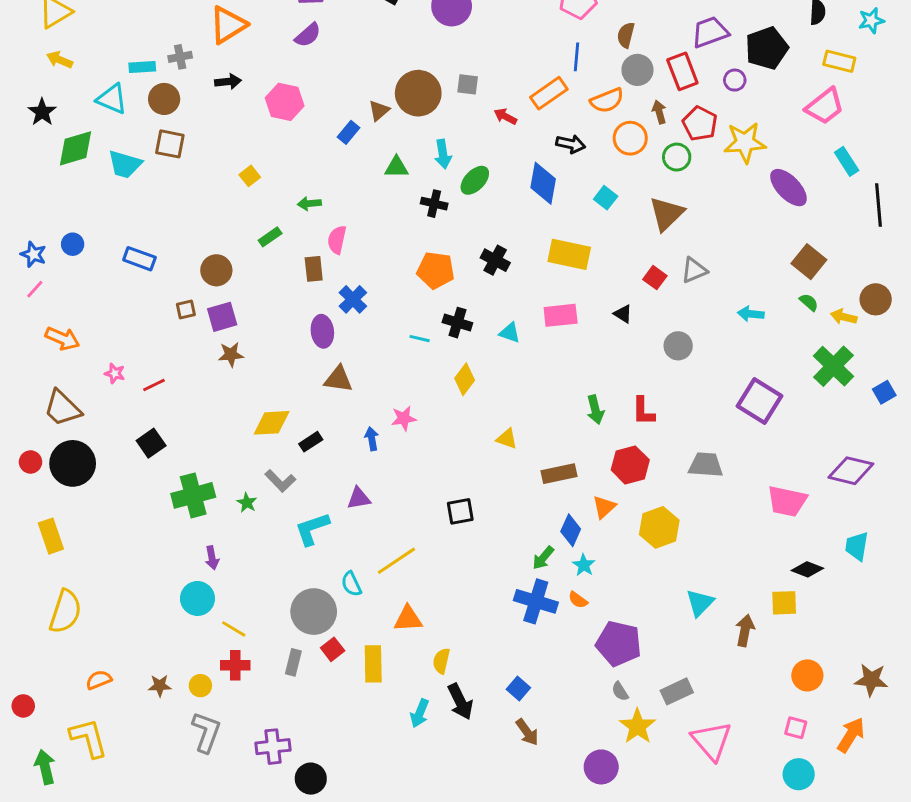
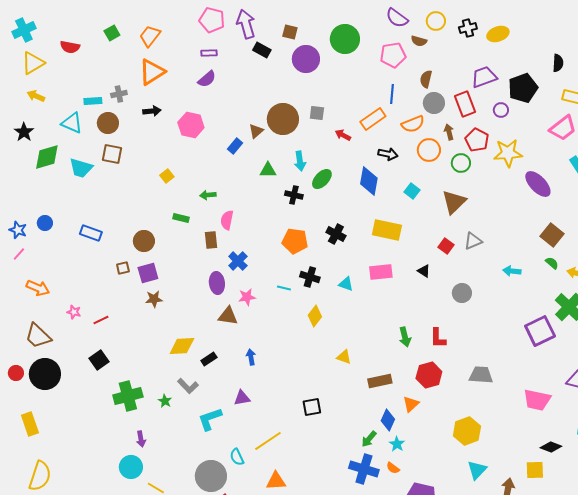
green rectangle: (270, 237) -> (181, 218), turned 49
purple square: (759, 401) -> (540, 331), moved, turned 32
pink star: (404, 418) -> (247, 297), moved
yellow hexagon: (659, 527) -> (467, 431), moved

